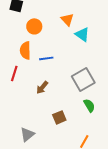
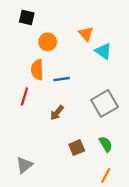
green semicircle: (89, 105) -> (106, 144), moved
gray triangle: (27, 134) -> (24, 165), moved

